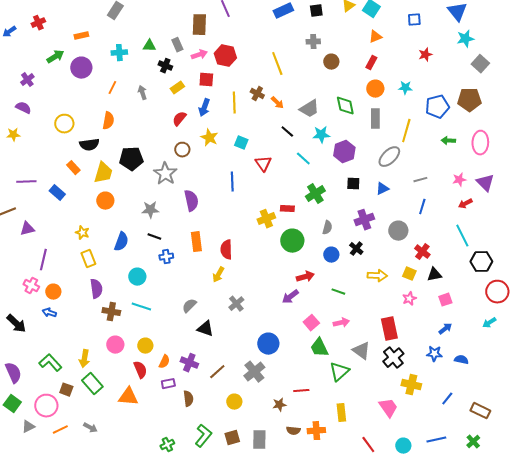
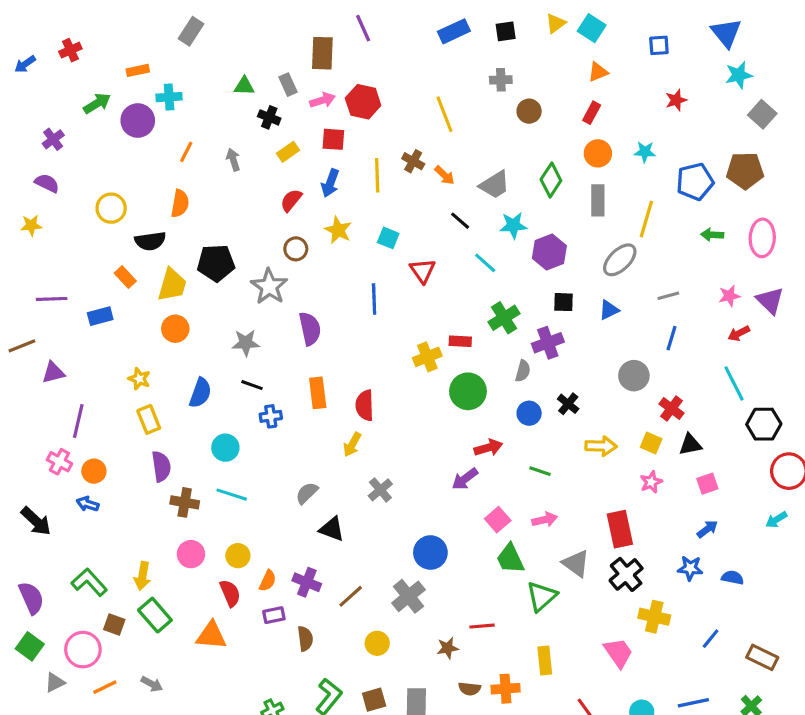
cyan cross: (119, 53) -> (169, 97), moved
green diamond: (345, 106) -> (551, 180), turned 45
blue rectangle: (57, 193) -> (100, 316), turned -56
purple cross: (364, 220) -> (548, 343), moved

